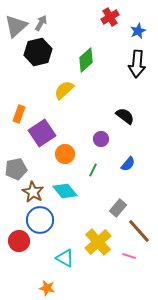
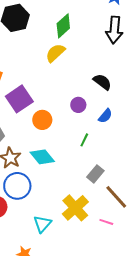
yellow semicircle: (64, 90) -> (55, 53), moved
blue semicircle: (128, 164) -> (105, 116), moved
green line: (93, 170) -> (84, 140), moved
cyan triangle: (65, 258) -> (42, 224), turned 42

